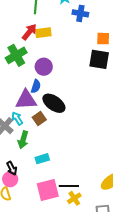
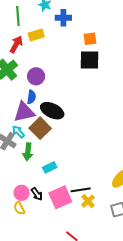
yellow rectangle: (43, 33) -> (36, 35), moved
brown square: (39, 119) -> (40, 128), size x1.5
black arrow: (12, 168) -> (37, 194), moved

